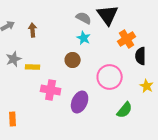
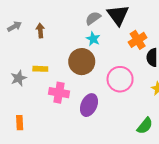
gray semicircle: (84, 18) -> (93, 18), turned -63
gray star: (14, 59) -> (19, 78), moved
brown circle: (73, 60) -> (82, 62), size x1.6
green semicircle: (125, 110) -> (145, 126), moved

